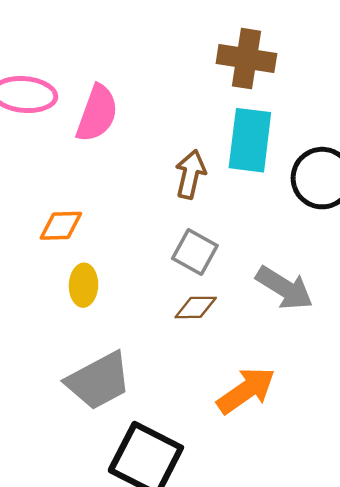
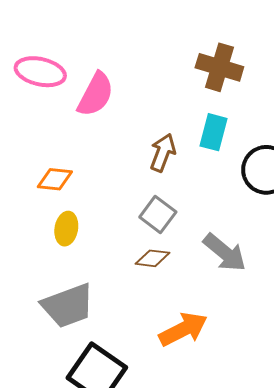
cyan rectangle: (250, 140) -> (213, 132), size x0.7

